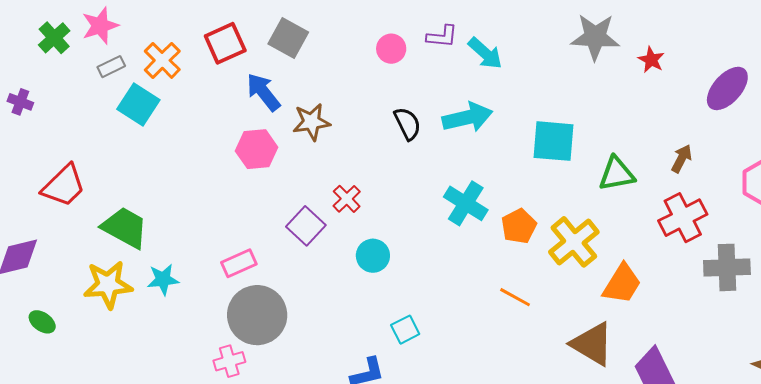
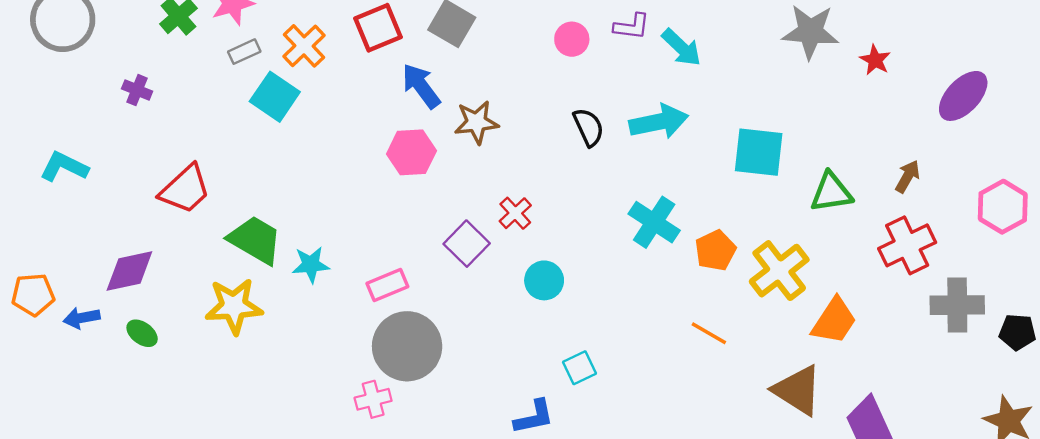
cyan star: (163, 279) -> (311, 265), moved
green ellipse: (42, 322) -> (142, 333), moved

